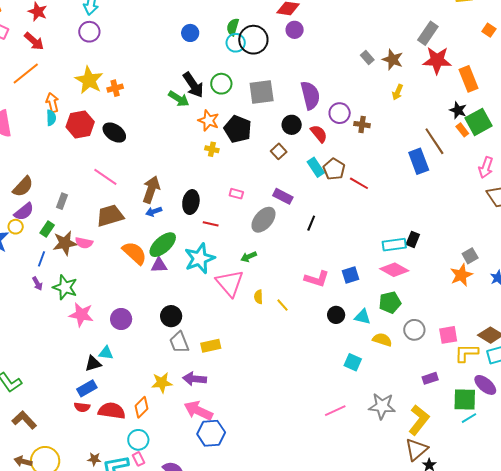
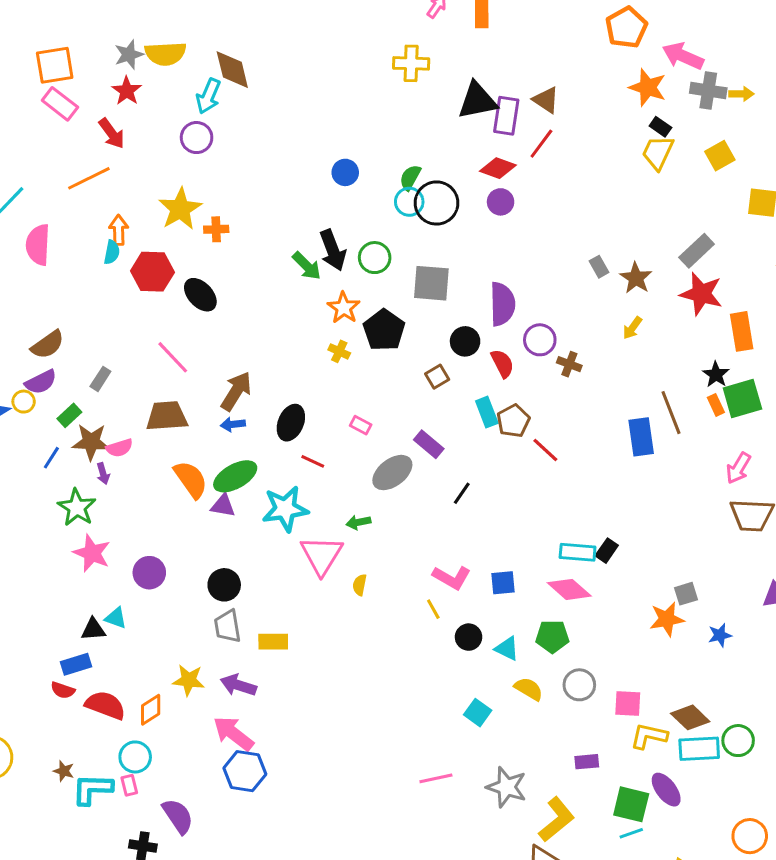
pink semicircle: (84, 243) -> (119, 448), turned -42
purple arrow: (37, 284) -> (103, 474), moved
yellow line: (283, 305) -> (433, 609), moved

